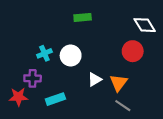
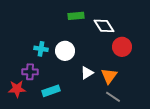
white diamond: (145, 25) -> (104, 26), moved
cyan cross: (44, 53) -> (41, 49), turned 32

